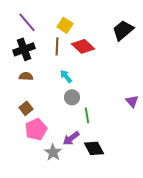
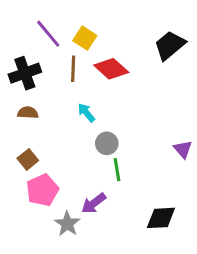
purple line: (27, 22) -> (48, 34), moved
gray circle: (72, 97) -> (107, 143), moved
black diamond: (94, 148) -> (161, 218), moved, turned -65

